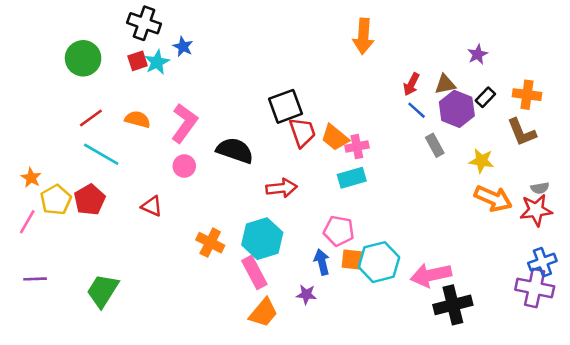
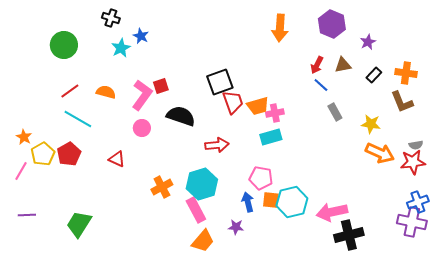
black cross: (144, 23) -> (111, 18), size x0.7
red square: (138, 61) -> (161, 86), moved
purple hexagon: (457, 109) -> (332, 24), moved
orange trapezoid: (335, 137) -> (258, 106), turned -55
orange cross: (210, 243) -> (162, 187), turned 35

